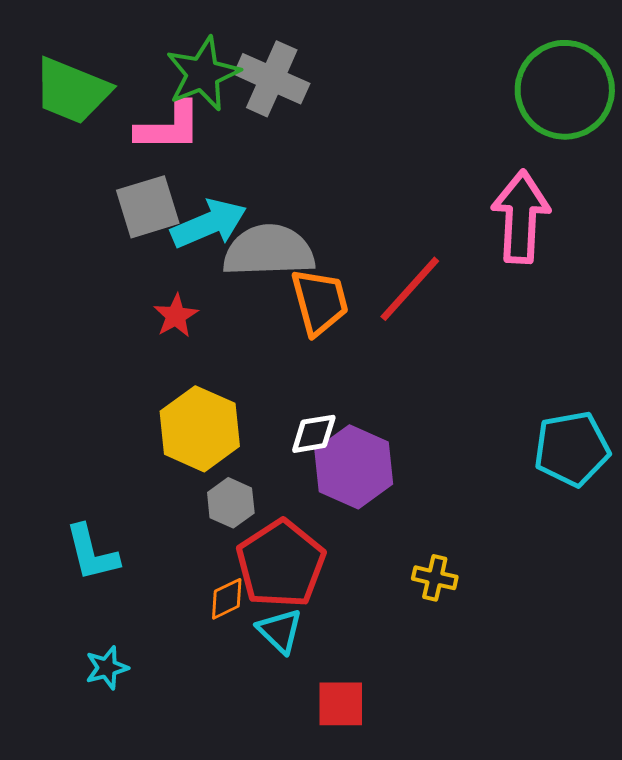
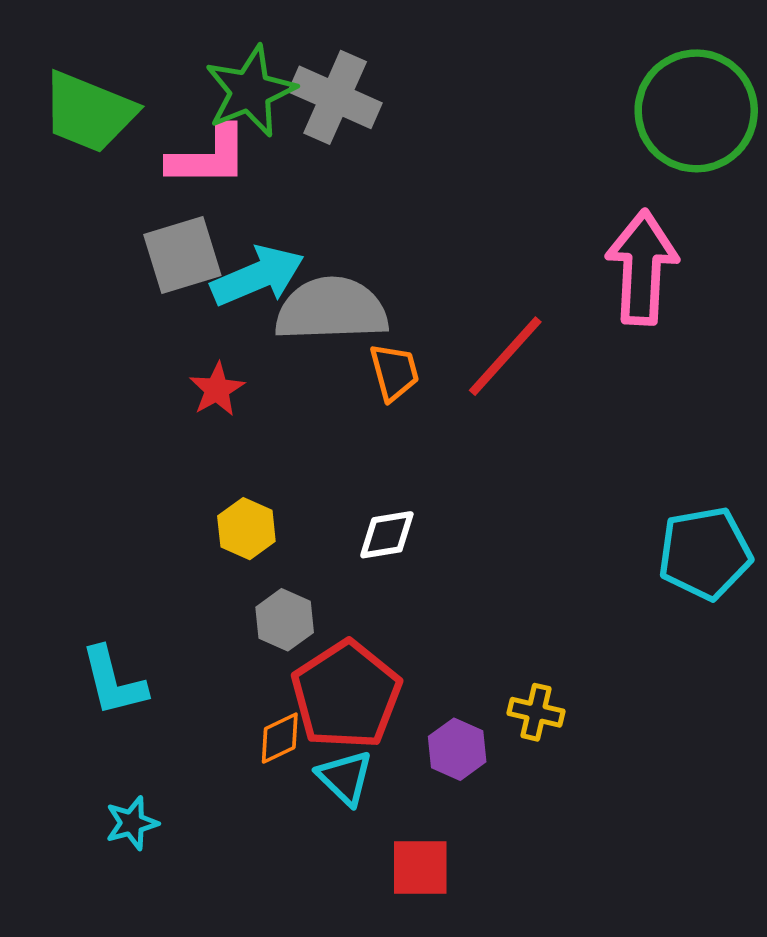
orange trapezoid: (320, 302) -> (394, 372), size x0.7
yellow hexagon: (200, 429) -> (246, 529), size x0.6
purple hexagon: (354, 467) -> (457, 749), moved, size x0.6

